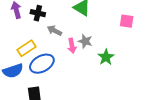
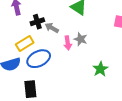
black cross: (38, 13) -> (37, 22), moved, turned -32
green star: (106, 57) -> (100, 69), moved

